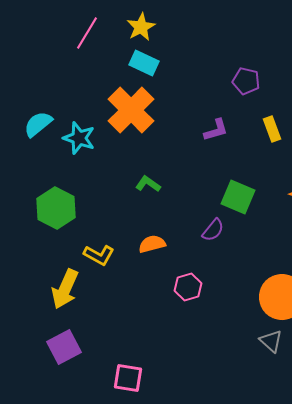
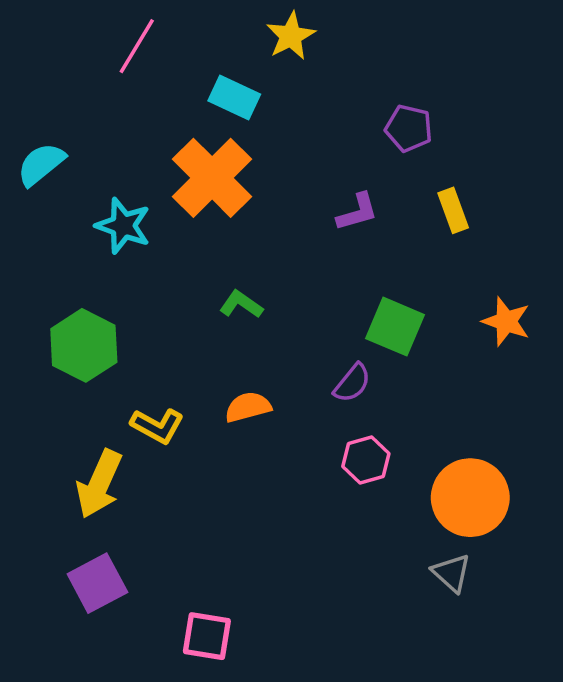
yellow star: (141, 27) -> (291, 36), moved
cyan semicircle: (38, 124) -> (41, 164), moved
pink hexagon: (188, 287) -> (366, 460), moved

